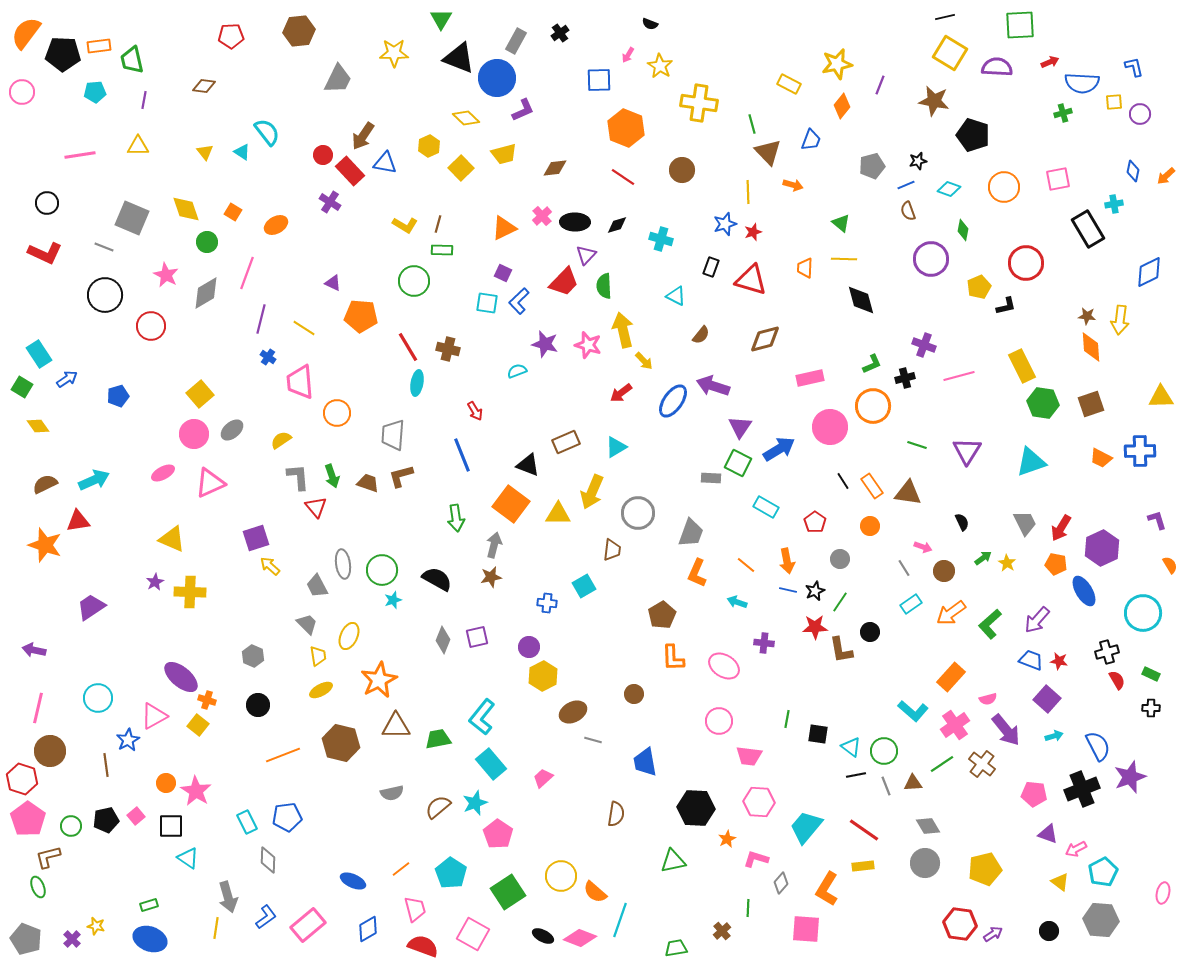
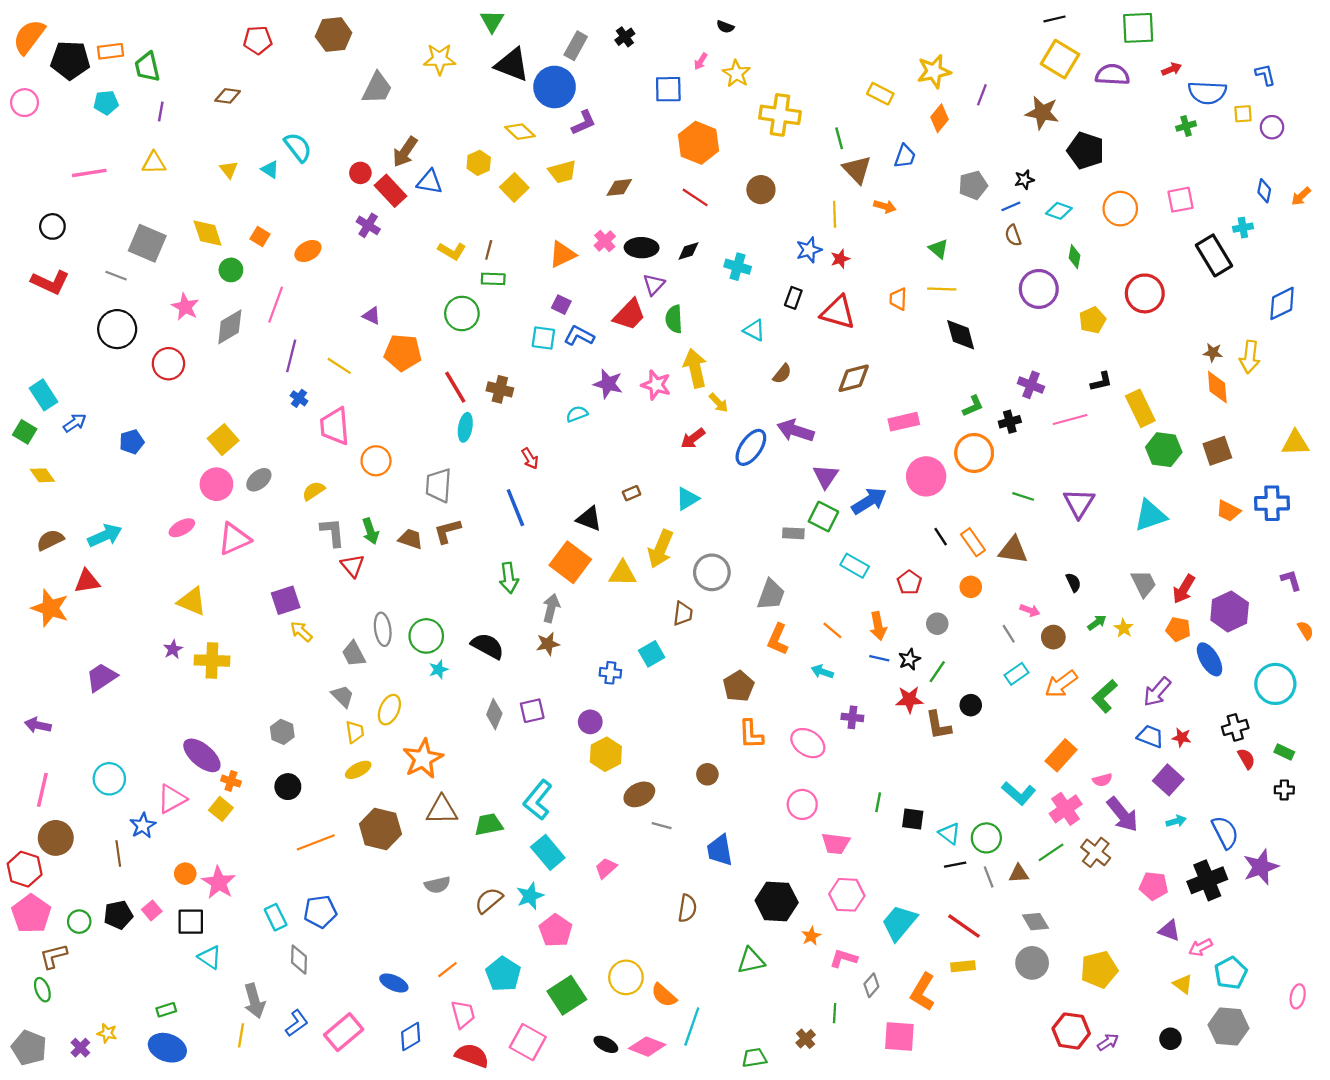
blue L-shape: (519, 301) -> (579, 336), turned 72
black L-shape: (1006, 306) -> (1101, 382), moved
brown rectangle: (566, 442) -> (632, 493), size x0.6

